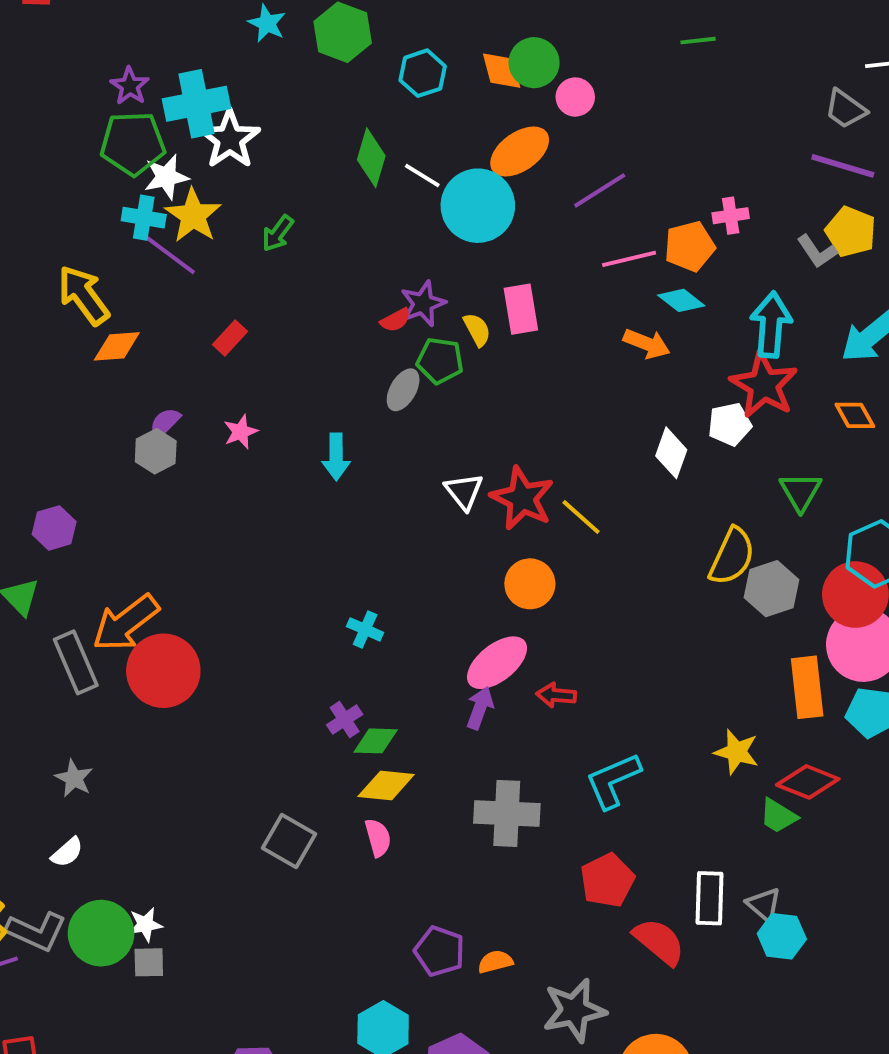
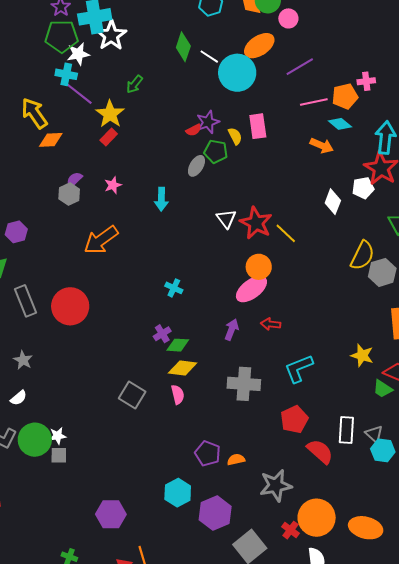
yellow star: (193, 216) -> (110, 114), moved
orange arrow: (126, 623) -> (101, 240), moved
pink ellipse: (497, 663) -> (251, 289), moved

